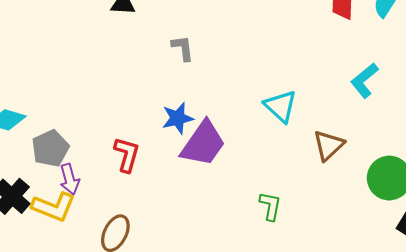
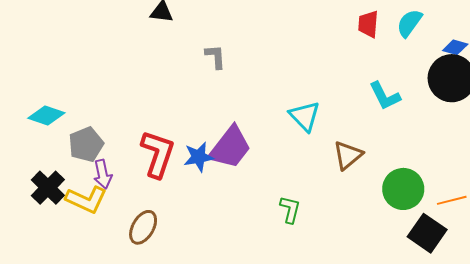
cyan L-shape: (364, 80) -> (385, 96), turned -80
blue star: (178, 118) -> (199, 157), moved
red L-shape: (127, 155) -> (158, 154), size x1.4

